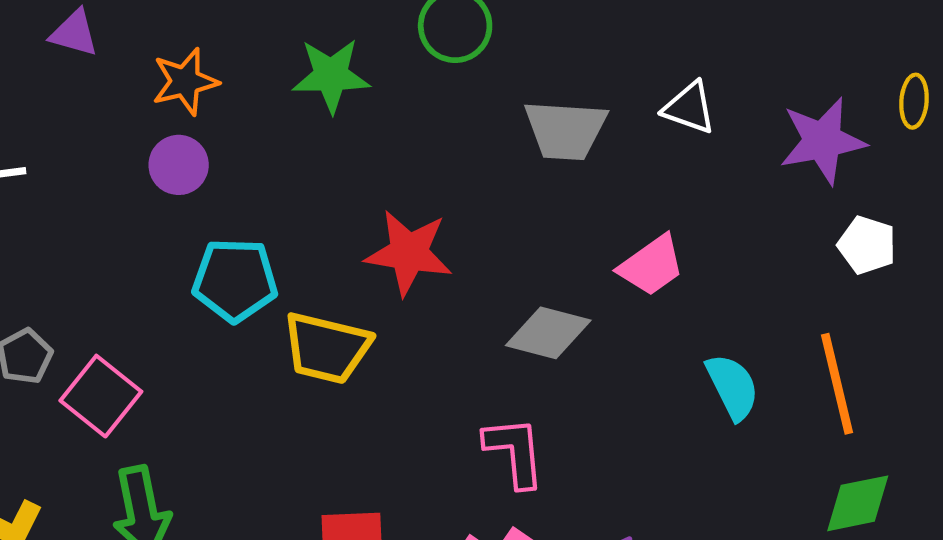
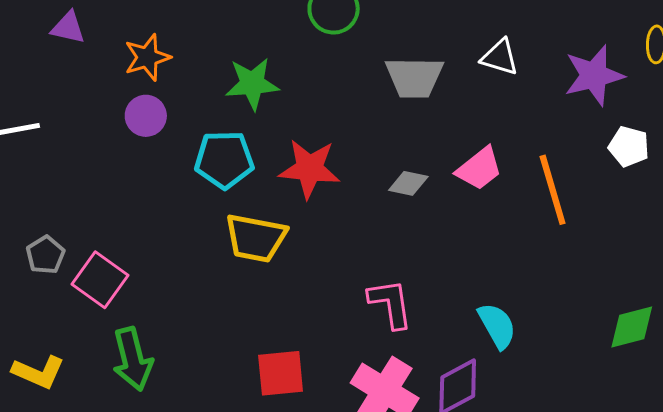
green star: (331, 75) -> (252, 84), moved
cyan pentagon: (235, 280) -> (224, 160), moved
gray diamond: (548, 333) -> (408, 183), moved, size x0.7
orange line: (837, 384) -> (553, 190), moved
cyan semicircle: (732, 387) -> (497, 326), moved

